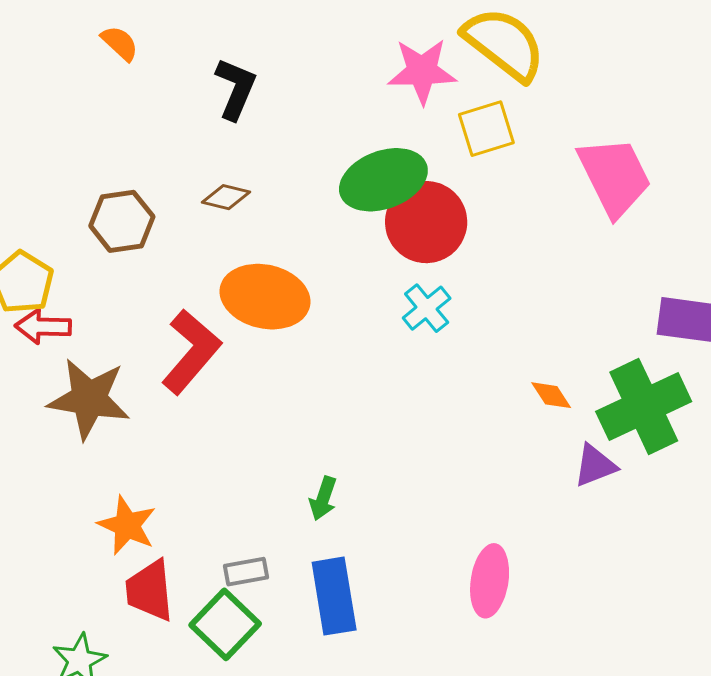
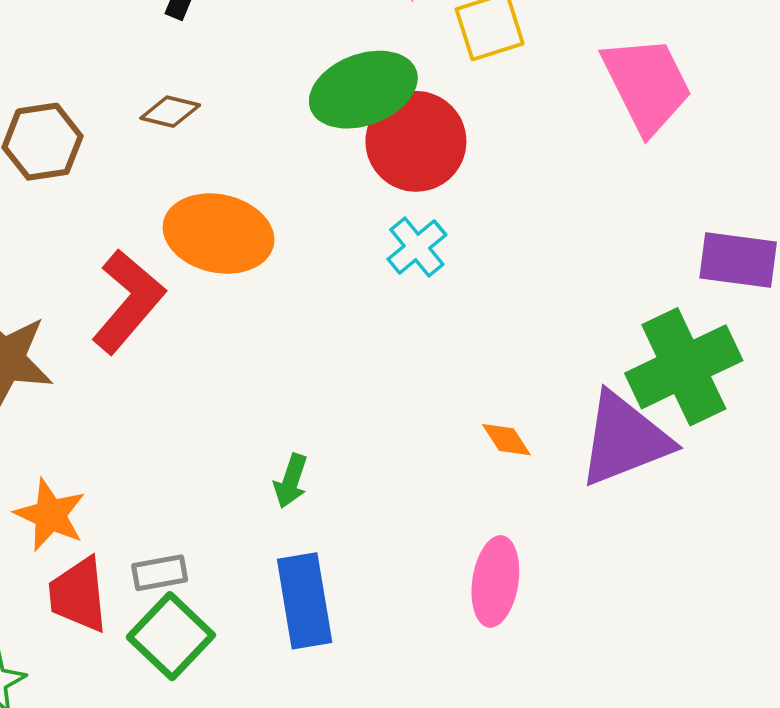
orange diamond: (551, 395) -> (506, 440), moved
purple triangle: (595, 465) -> (624, 439), size x1.8
gray rectangle: (246, 572) -> (160, 573), moved

